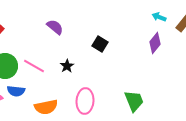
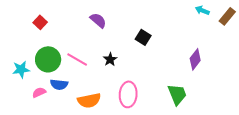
purple diamond: (155, 43) -> (195, 59), moved

